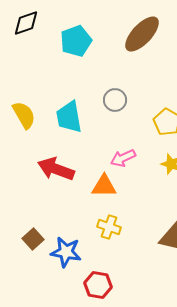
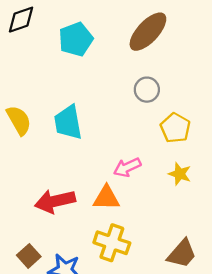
gray circle: (115, 100) -> (147, 90), moved
red arrow: (56, 169) -> (55, 201), moved, turned -33
yellow cross: (109, 227) -> (112, 243), size x1.4

